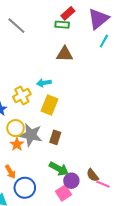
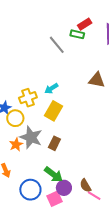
gray line: (16, 26) -> (57, 45), moved
brown triangle: (65, 54) -> (97, 80), moved
cyan arrow: (44, 83) -> (51, 88), turned -32
yellow circle: (15, 128) -> (15, 118), moved
blue circle: (25, 188) -> (30, 190), moved

